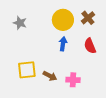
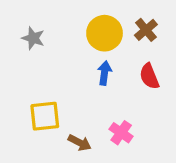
brown arrow: (50, 76) -> (80, 143), moved
pink cross: (73, 80) -> (121, 133), turned 32

